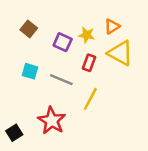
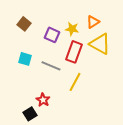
red rectangle: (89, 63) -> (74, 52), size x1.5
red star: (52, 121) -> (43, 100), size x0.6
black square: (14, 133) -> (30, 114), moved

